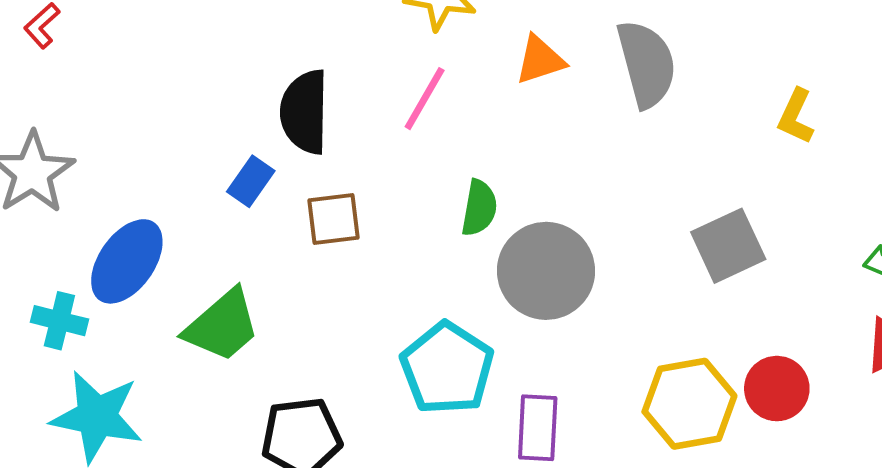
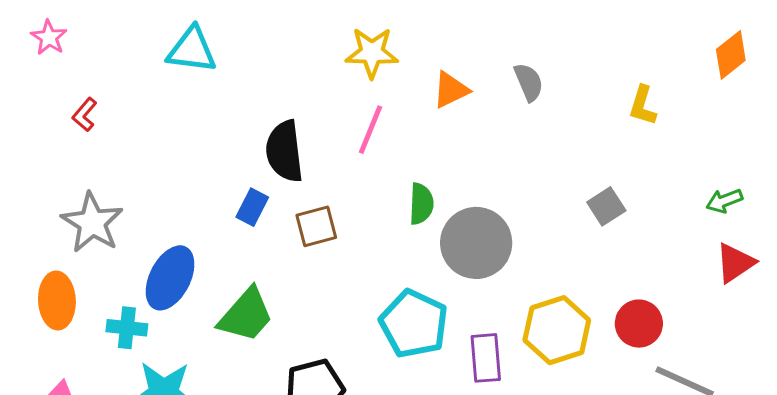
gray semicircle: (647, 64) -> (529, 82), size x0.6
gray square: (728, 246) -> (606, 206), size x0.7
red circle: (777, 389) -> (639, 324), moved
yellow hexagon: (689, 404) -> (557, 330), moved

